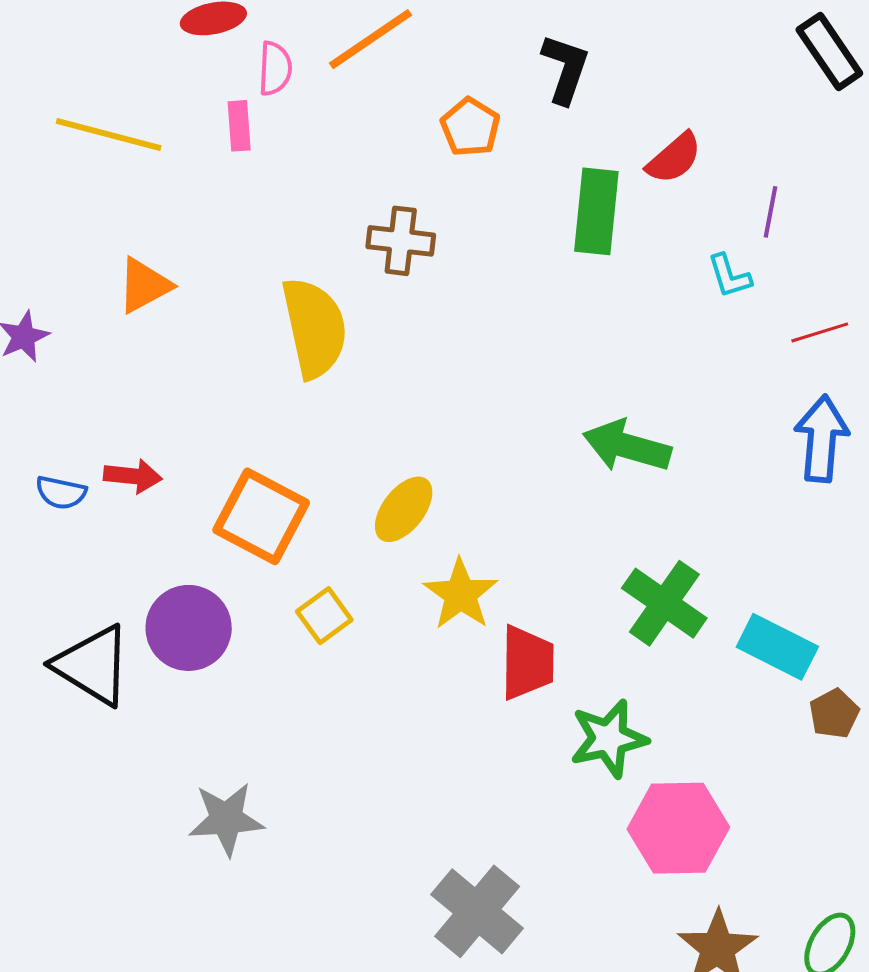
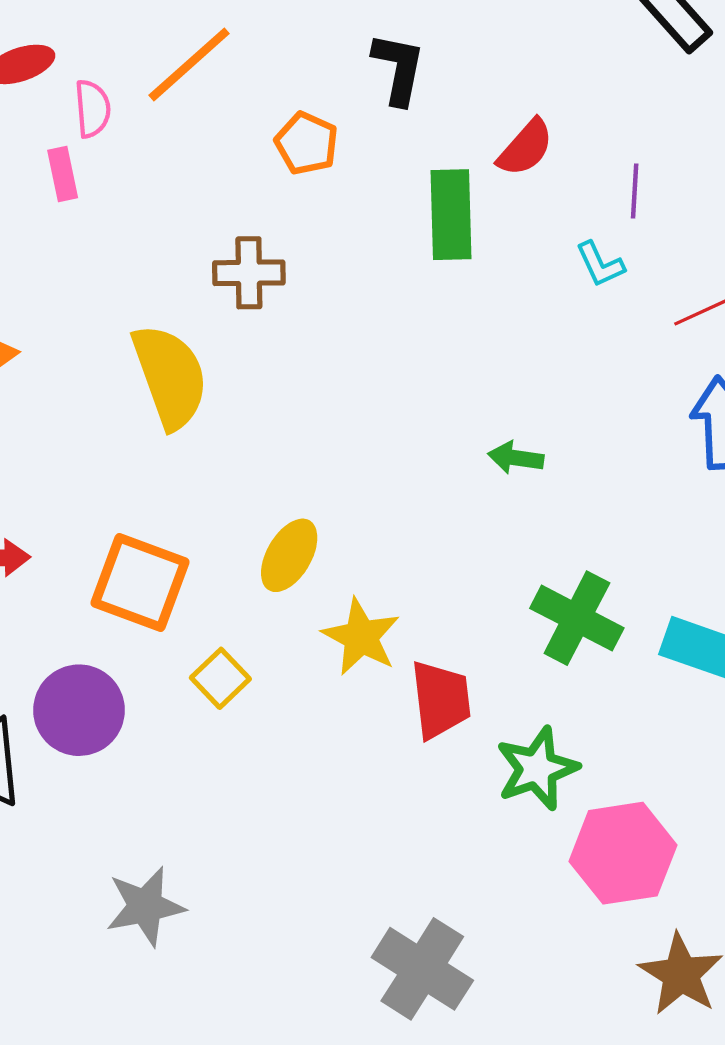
green arrow: (627, 446) -> (516, 458), size x0.6

